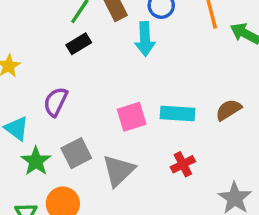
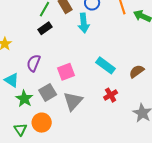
brown semicircle: (228, 110) -> (137, 71), moved
cyan rectangle: (178, 113) -> (106, 65), turned 36
pink square: (132, 117) -> (66, 72), moved

